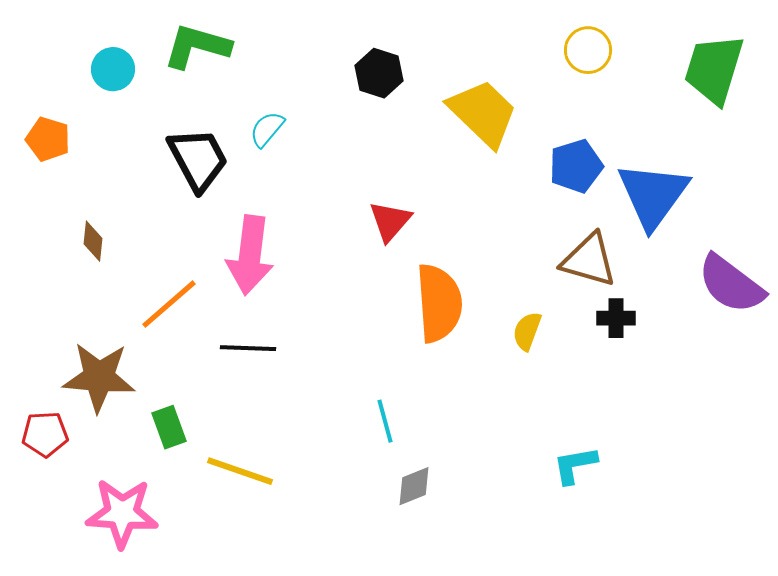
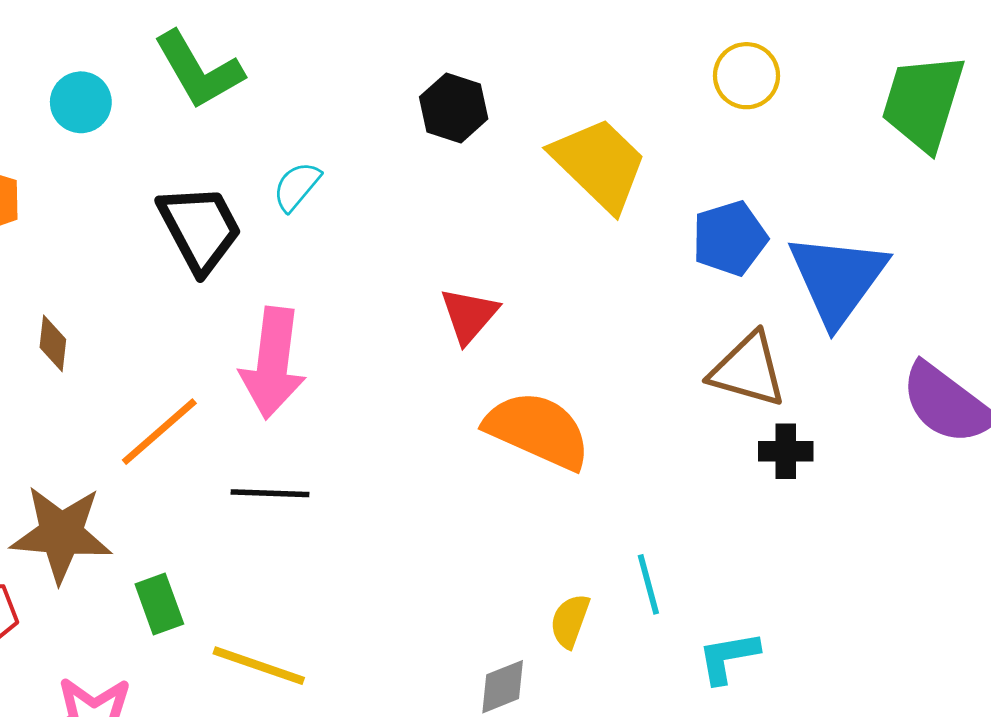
green L-shape: (197, 46) -> (199, 70), turned -136
orange semicircle: (439, 303) -> (538, 430), turned -62
yellow semicircle: (527, 331) -> (570, 621), moved
cyan line: (385, 421) -> (648, 584), moved

